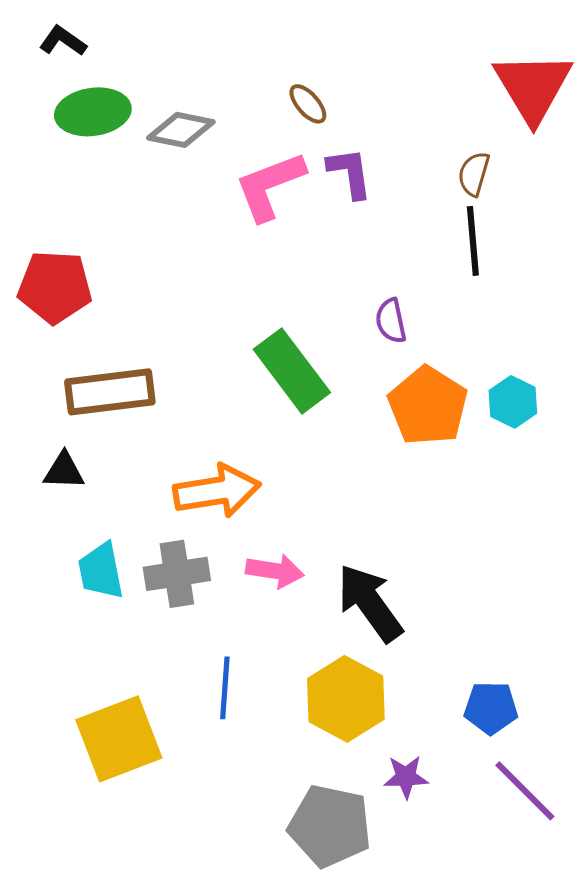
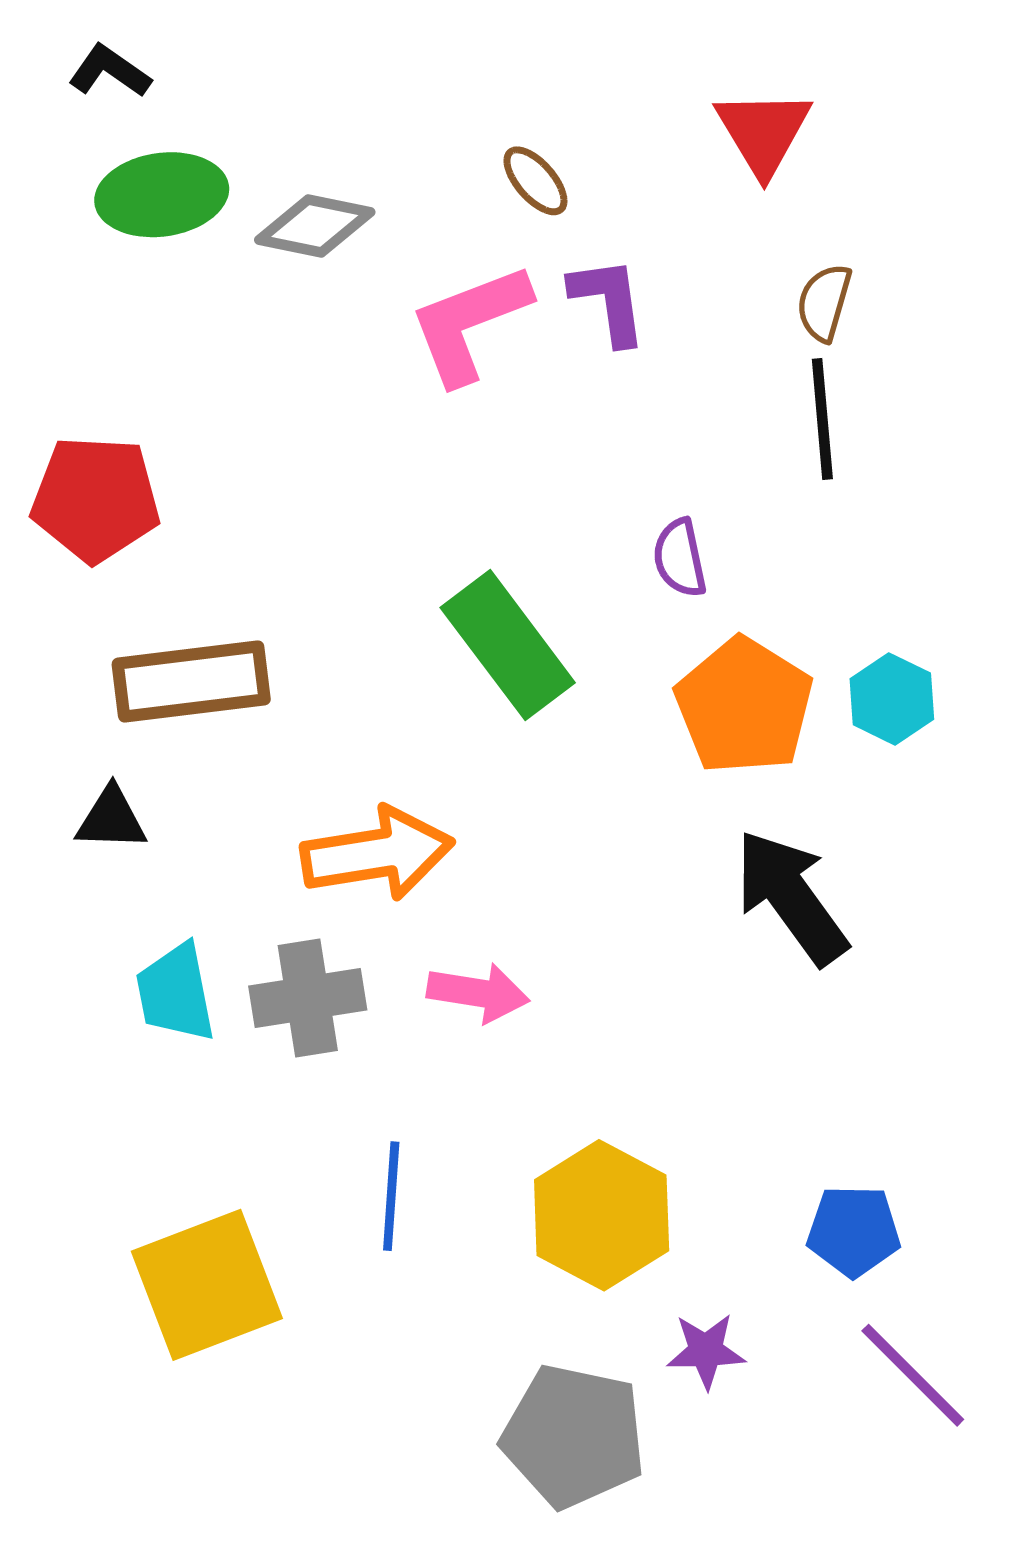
red triangle: (533, 87) -> (763, 132), moved, size x0.7
black arrow: (370, 603) -> (791, 897), moved

